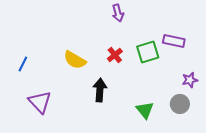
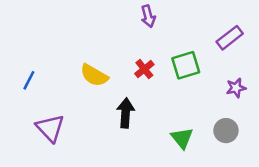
purple rectangle: (174, 41) -> (230, 38), moved, turned -50
purple star: (190, 80) -> (236, 88), moved

